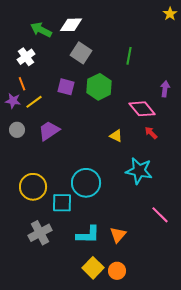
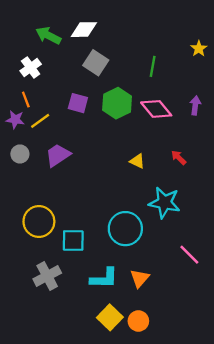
yellow star: (170, 14) -> (199, 49), moved
pink diamond: (142, 109) -> (156, 109), moved
cyan circle: (86, 183) -> (125, 229), moved

